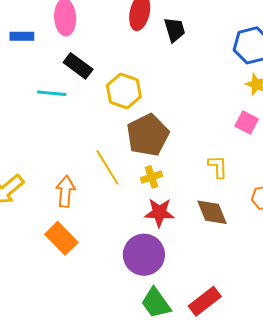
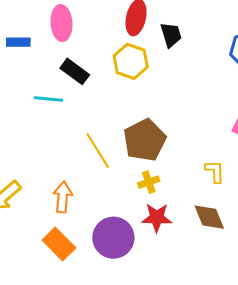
yellow hexagon: (124, 91) -> (131, 61), moved
yellow line: (107, 167) -> (98, 151), moved
purple circle: (144, 255) -> (113, 238), moved

